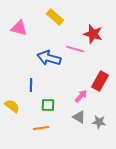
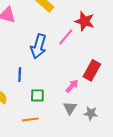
pink line: (75, 49) -> (66, 37), turned -66
blue arrow: (49, 58) -> (39, 46), turned -90
gray triangle: (79, 117) -> (70, 108), turned 32

